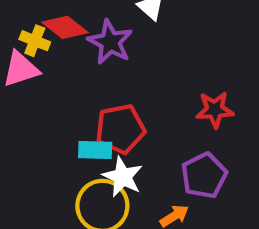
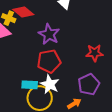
purple star: (110, 42) -> (49, 34), moved
cyan rectangle: (95, 150) -> (30, 85), moved

